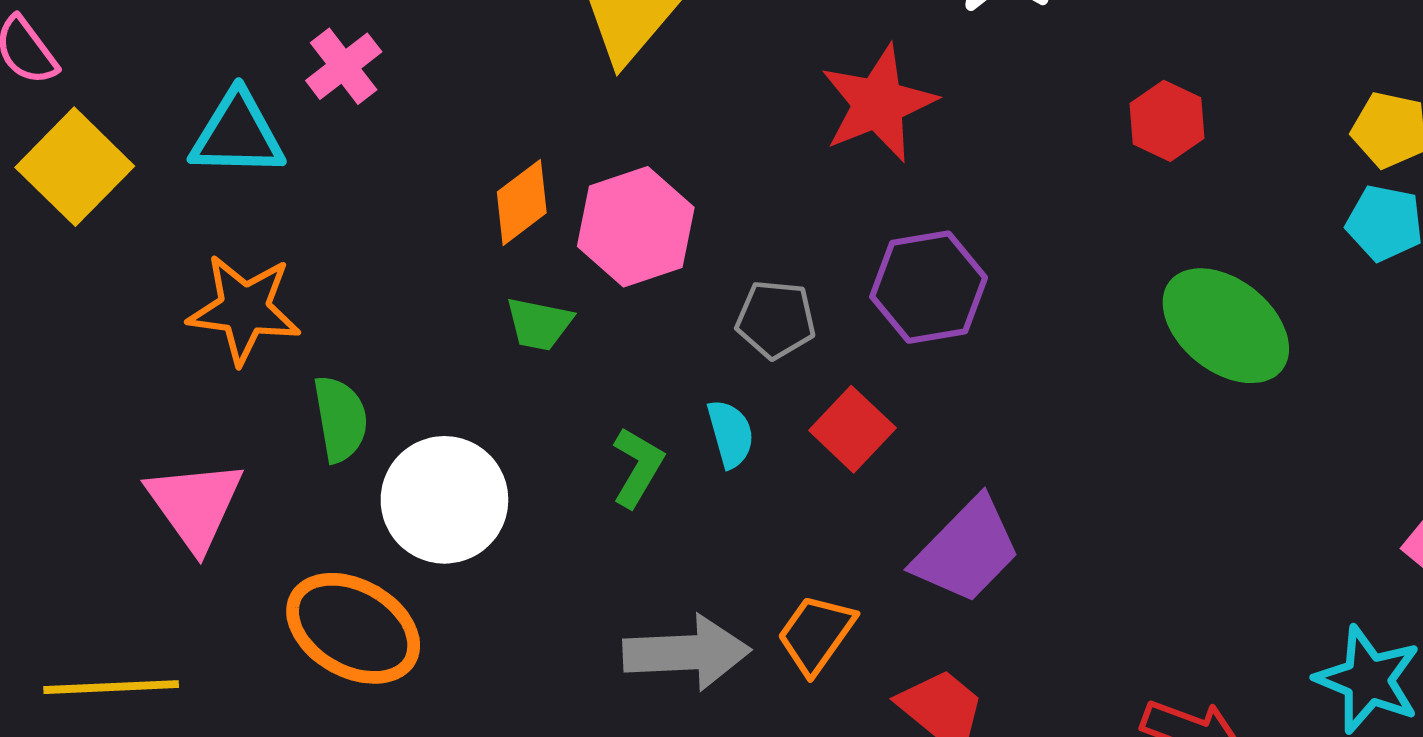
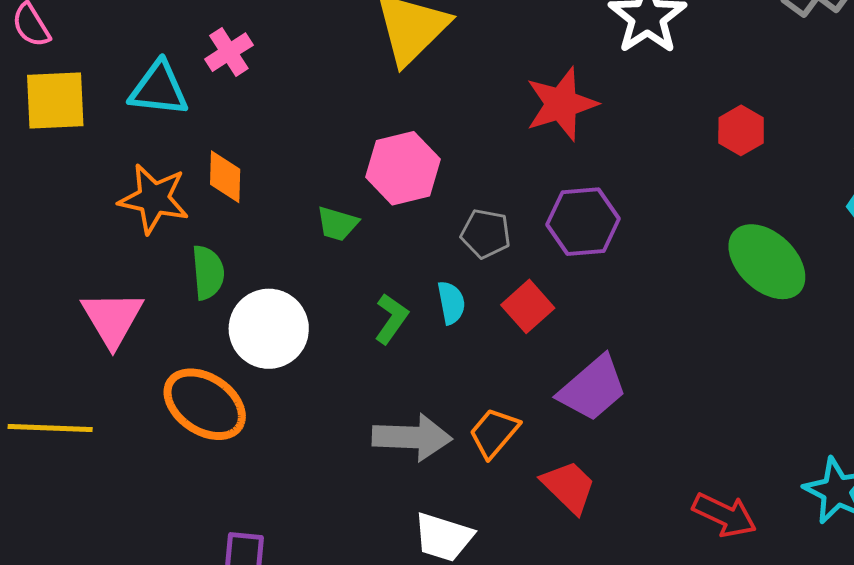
yellow square: (75, 167) -> (55, 100), turned 38
orange diamond: (522, 202) -> (225, 177), moved, turned -56

